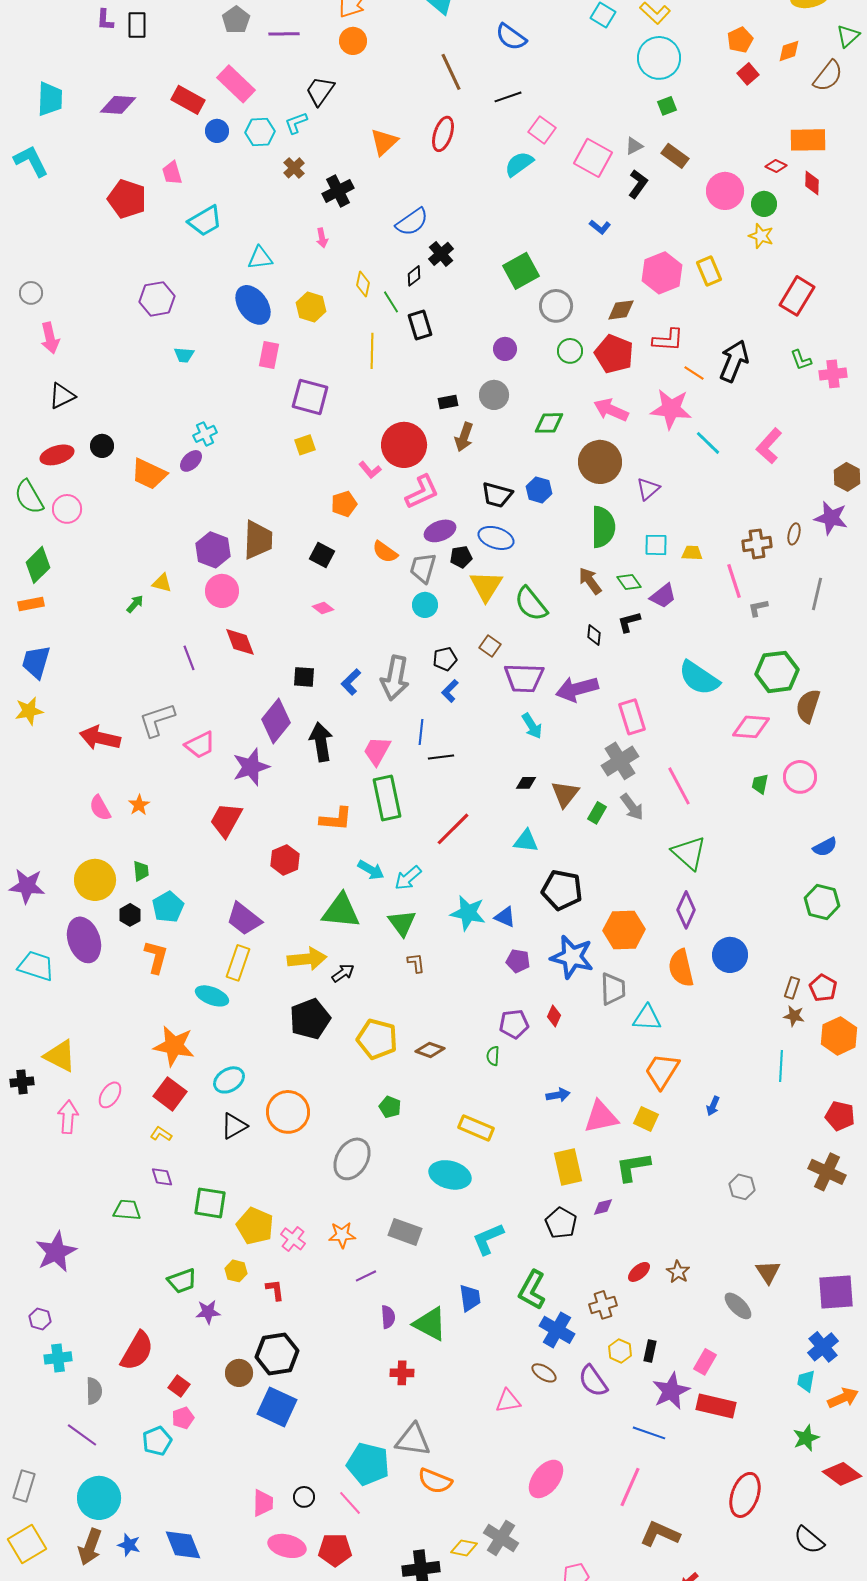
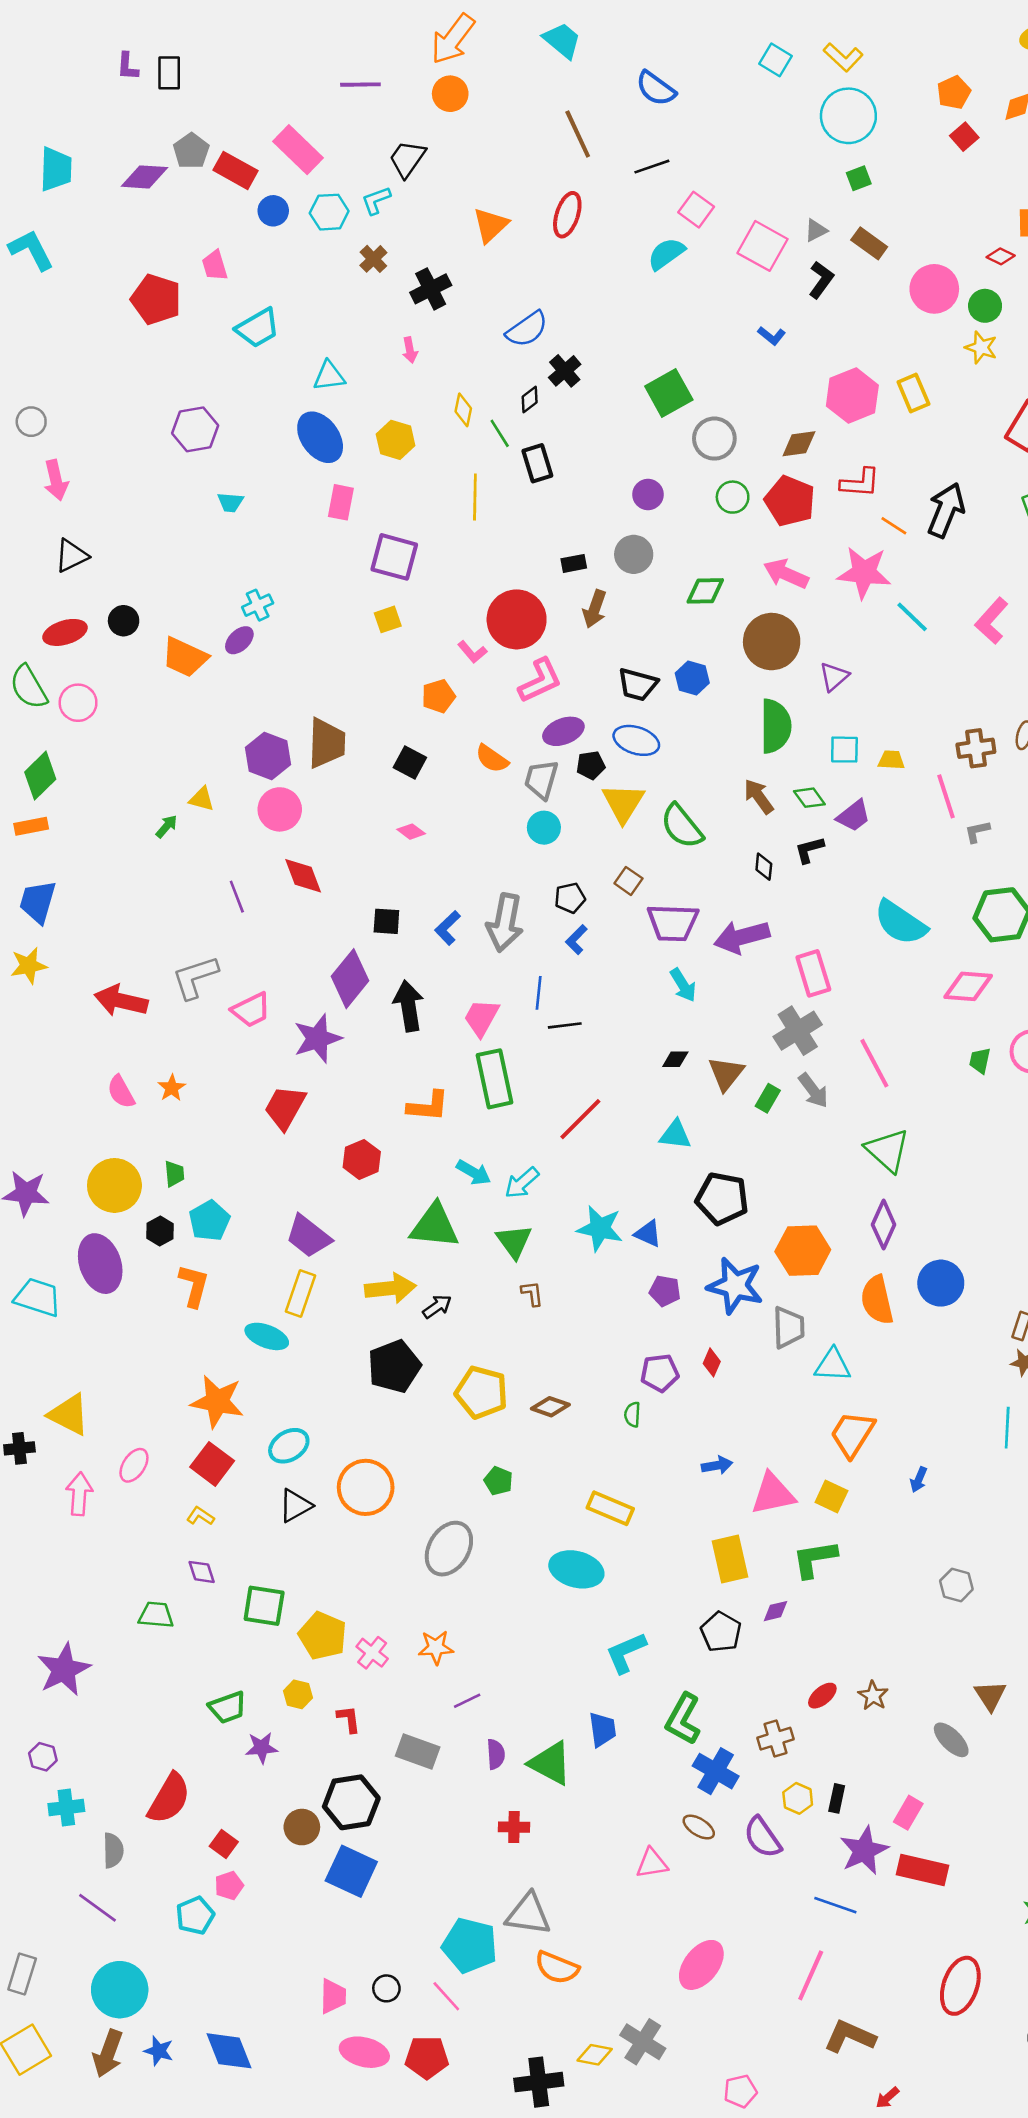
gray pentagon: (236, 20) -> (191, 151), moved
gray rectangle: (405, 1232) -> (418, 1752), moved

